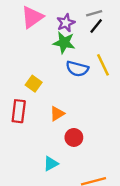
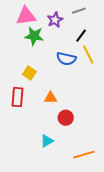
pink triangle: (32, 17) -> (26, 16), turned 30
black line: (96, 26) -> (81, 36), moved
green star: (64, 43) -> (34, 36), moved
orange triangle: (57, 114) -> (51, 98), turned 32

